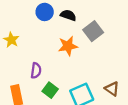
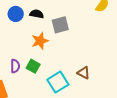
gray square: (93, 31) -> (60, 25), turned 30
green square: (50, 90) -> (33, 66), moved

